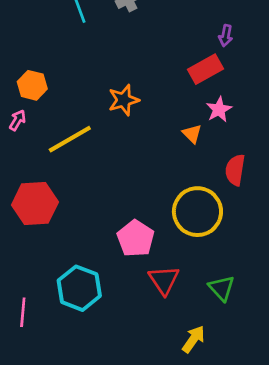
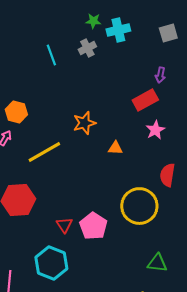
orange triangle: (192, 134) -> (115, 148), moved, turned -42
red triangle: (164, 280) -> (64, 225), moved, size x0.7
green triangle: (222, 288) -> (157, 263), turned -40

